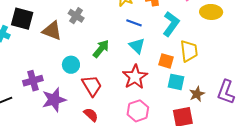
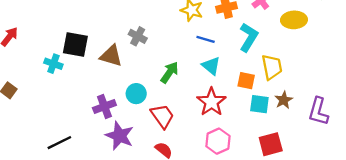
purple cross: (33, 81) -> (104, 106), moved
brown star: (197, 94) -> (284, 100), moved
purple star: (54, 100) -> (120, 136), turned -30

